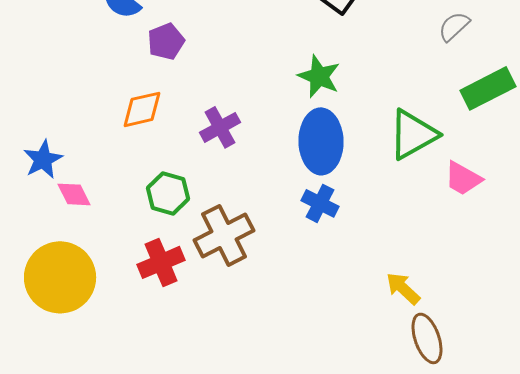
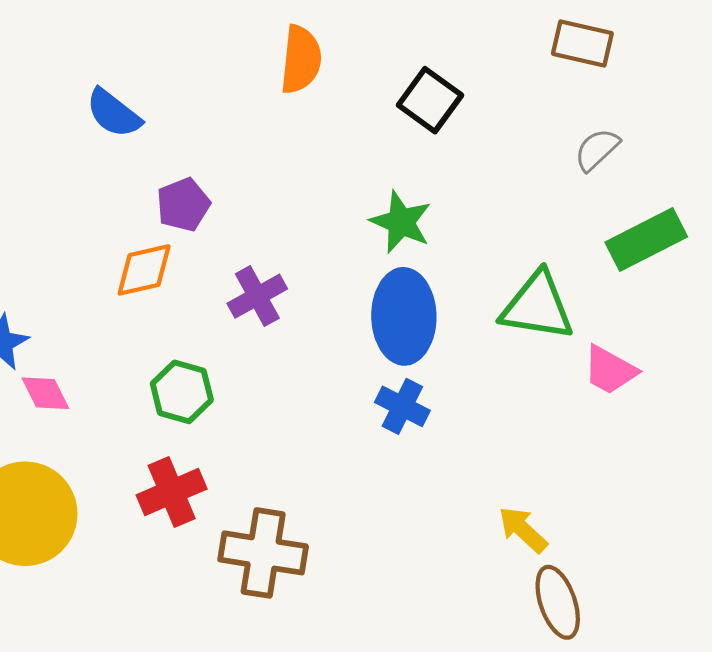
purple pentagon: (166, 41) -> (183, 205), moved
green triangle: (413, 134) -> (537, 306), turned 38
brown cross: (224, 235) -> (263, 553), moved, turned 36

